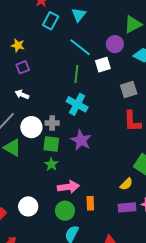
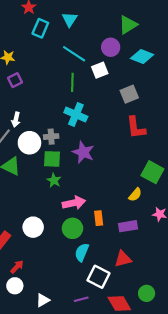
white arrow: (22, 94) -> (16, 120), moved, turned -96
purple rectangle: (127, 207) -> (128, 226), moved

